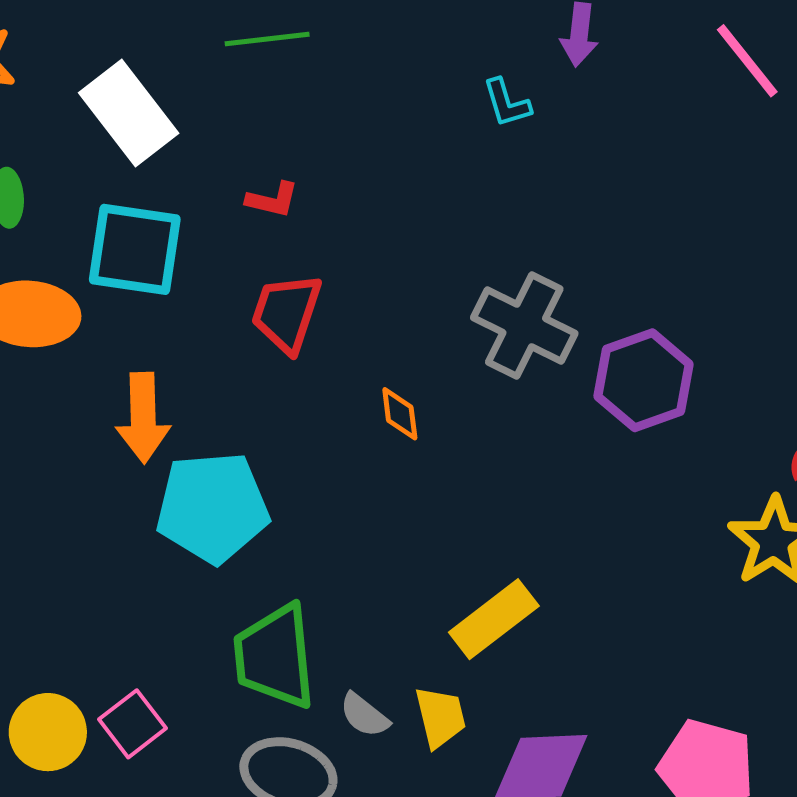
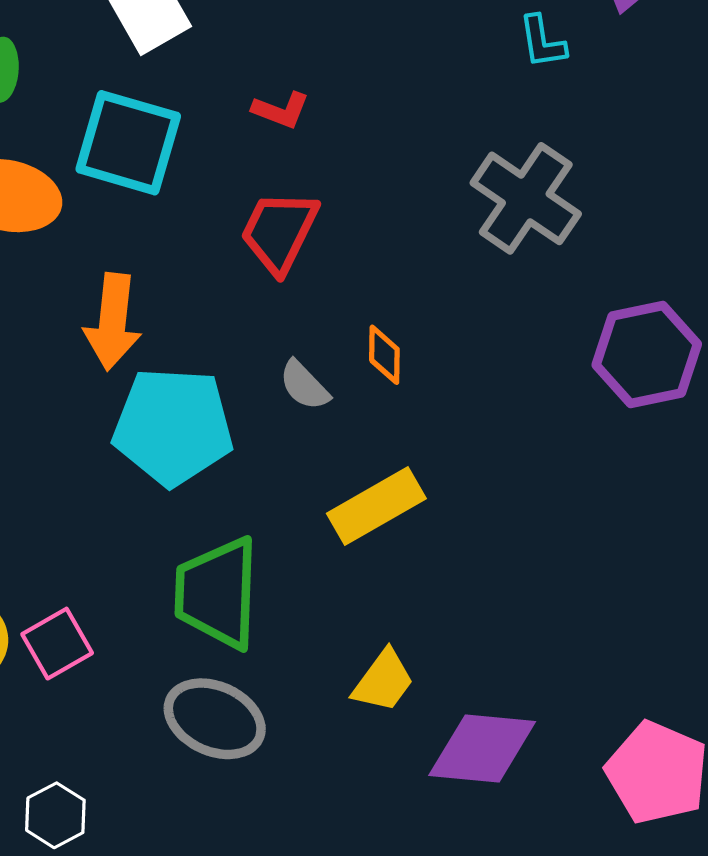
gray cross: (524, 326) -> (526, 198), moved
yellow rectangle: (494, 619) -> (376, 506), moved
gray semicircle: (364, 715) -> (304, 385), moved
yellow trapezoid: (440, 717) -> (383, 681), turned 42

